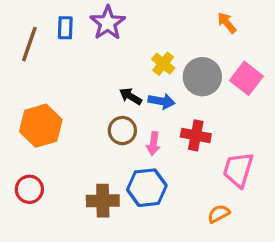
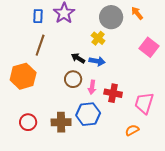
brown line: (29, 44) -> (40, 45), moved
gray circle: (202, 77) -> (111, 17), moved
red cross: (196, 135) -> (113, 93), moved
red circle: (29, 189) -> (28, 122), moved

